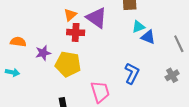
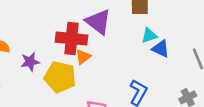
orange triangle: (70, 15) -> (83, 57), moved
red cross: (76, 32) -> (72, 39), size x1.4

